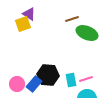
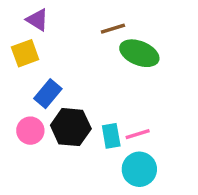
yellow square: (23, 24) -> (25, 53), moved
pink circle: (17, 84) -> (30, 131), moved
blue rectangle: (34, 84) -> (48, 94), moved

